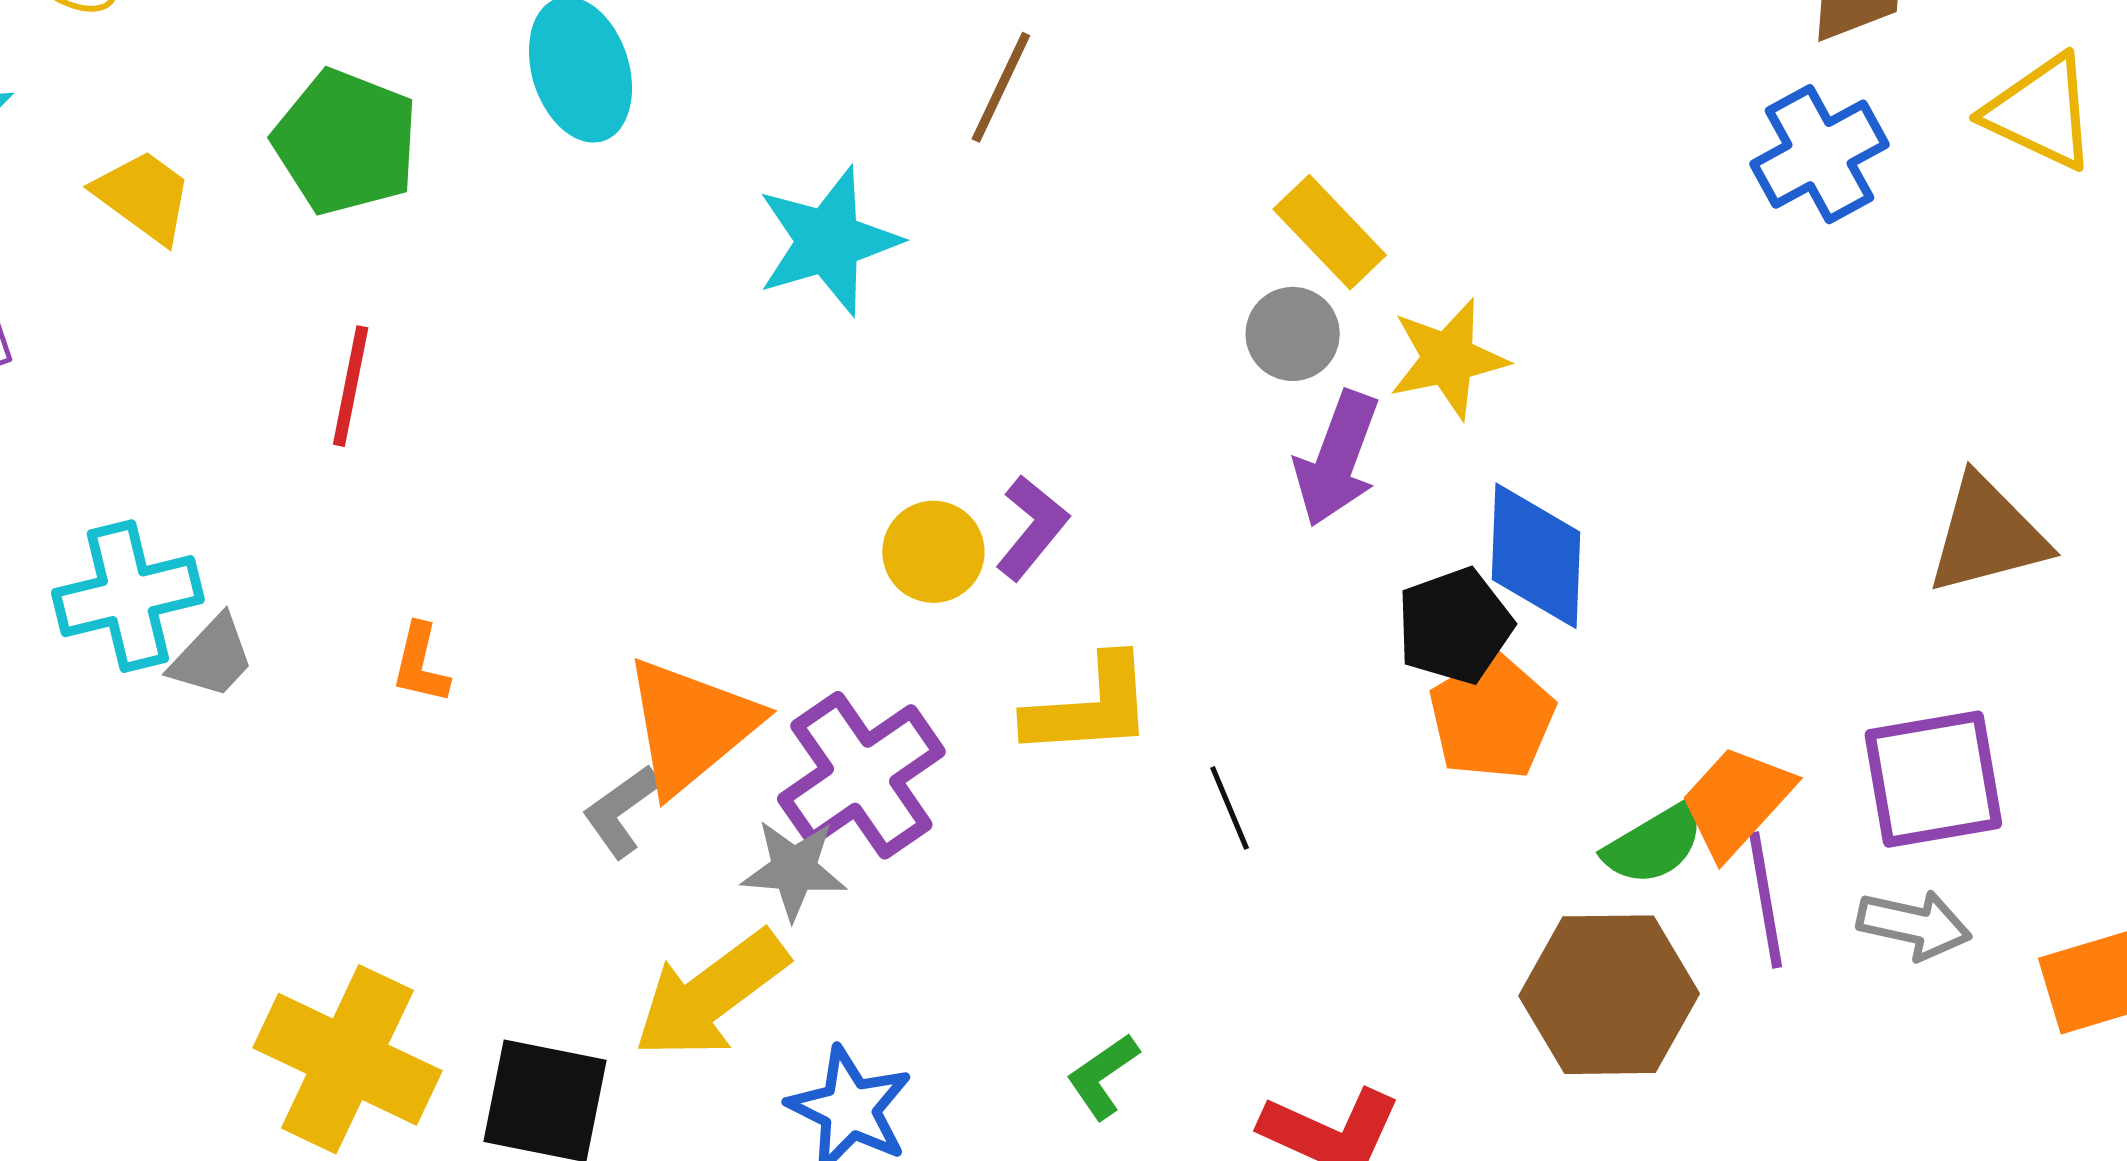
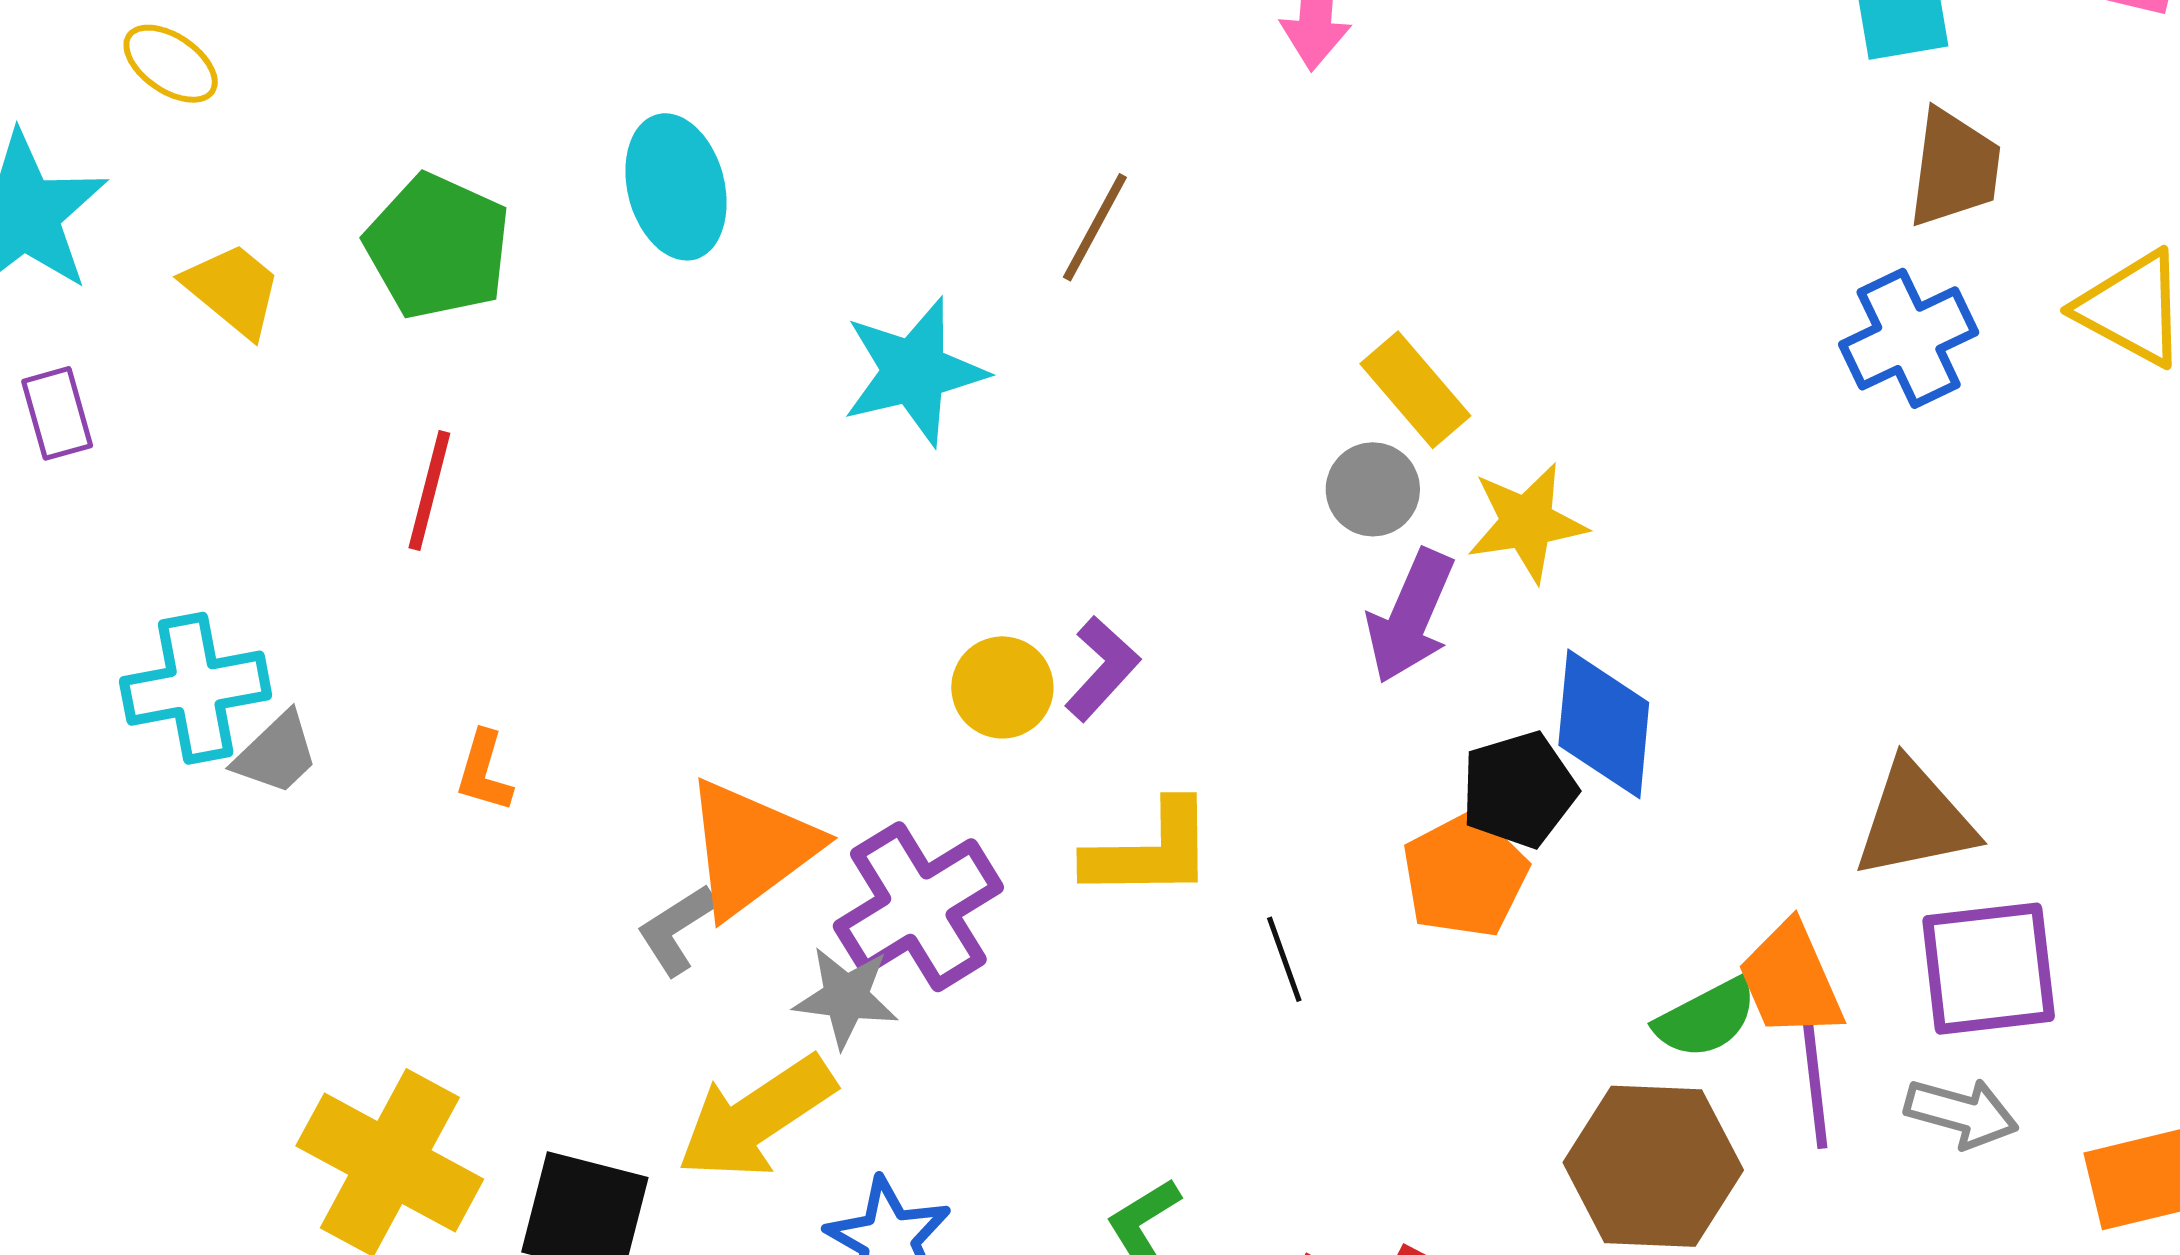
brown triangle: (1987, 535) -> (1915, 820), moved
orange pentagon: (1492, 717) -> (1465, 875), moved
orange trapezoid: (1736, 801) -> (1791, 980), turned -69

